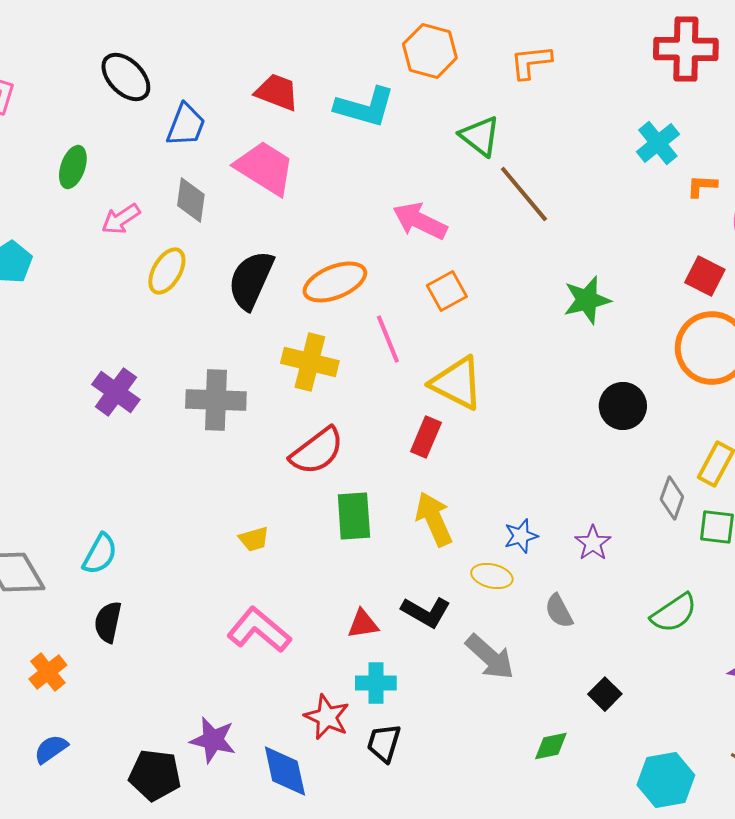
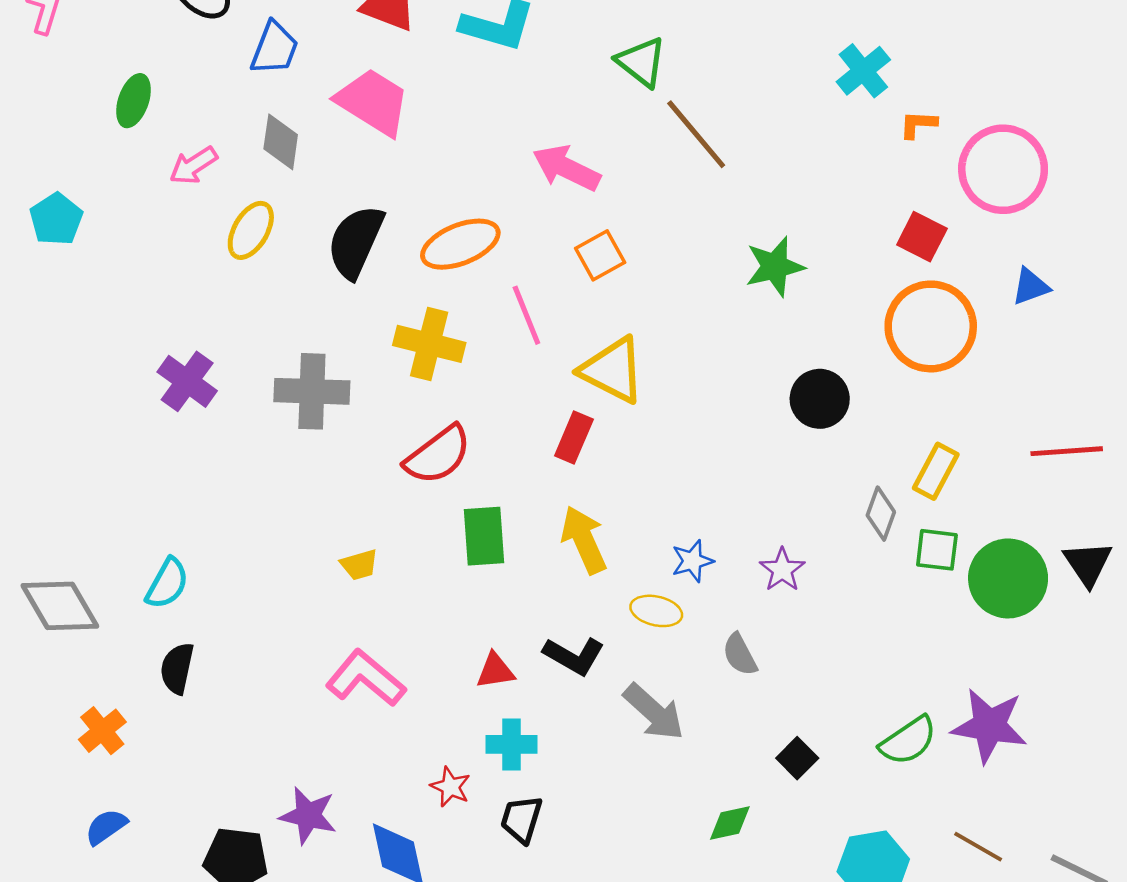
green semicircle: (674, 613) -> (908, 741), moved
red star: (327, 717) -> (450, 787), size x0.7

